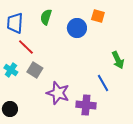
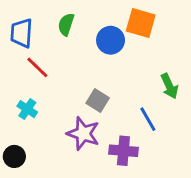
orange square: (98, 16) -> (141, 23), size x1.5
cyan cross: (11, 70) -> (27, 109), moved
gray square: (35, 70) -> (98, 100), moved

